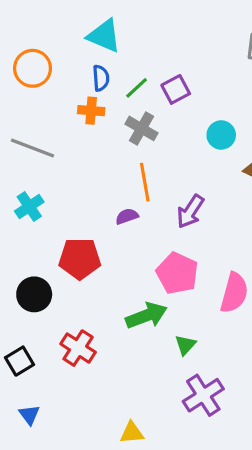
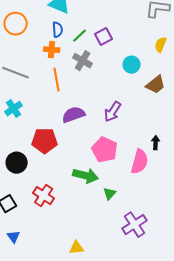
orange line: (145, 182) -> (57, 80), moved
purple semicircle: (127, 216) -> (74, 115), size x1.6
green arrow: (146, 316) -> (86, 176), turned 35
purple cross: (203, 395) -> (135, 225), moved

